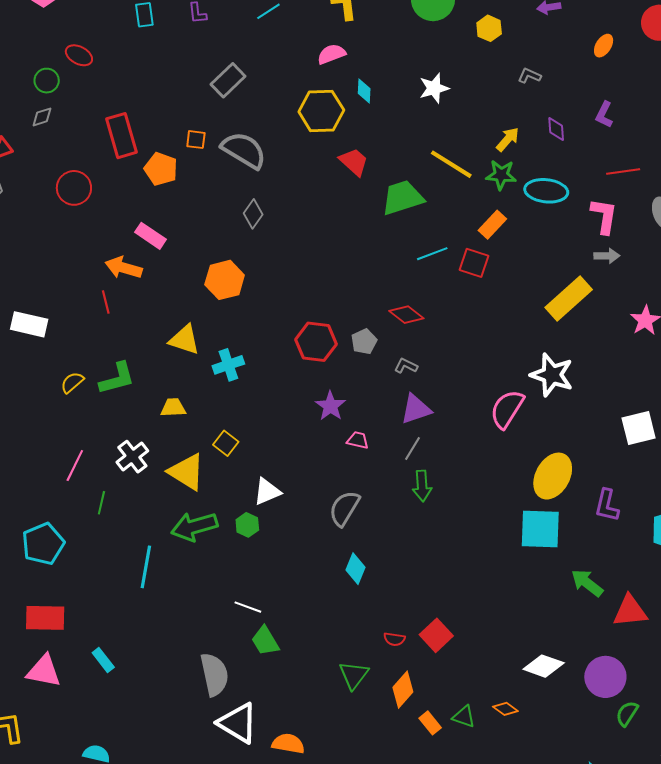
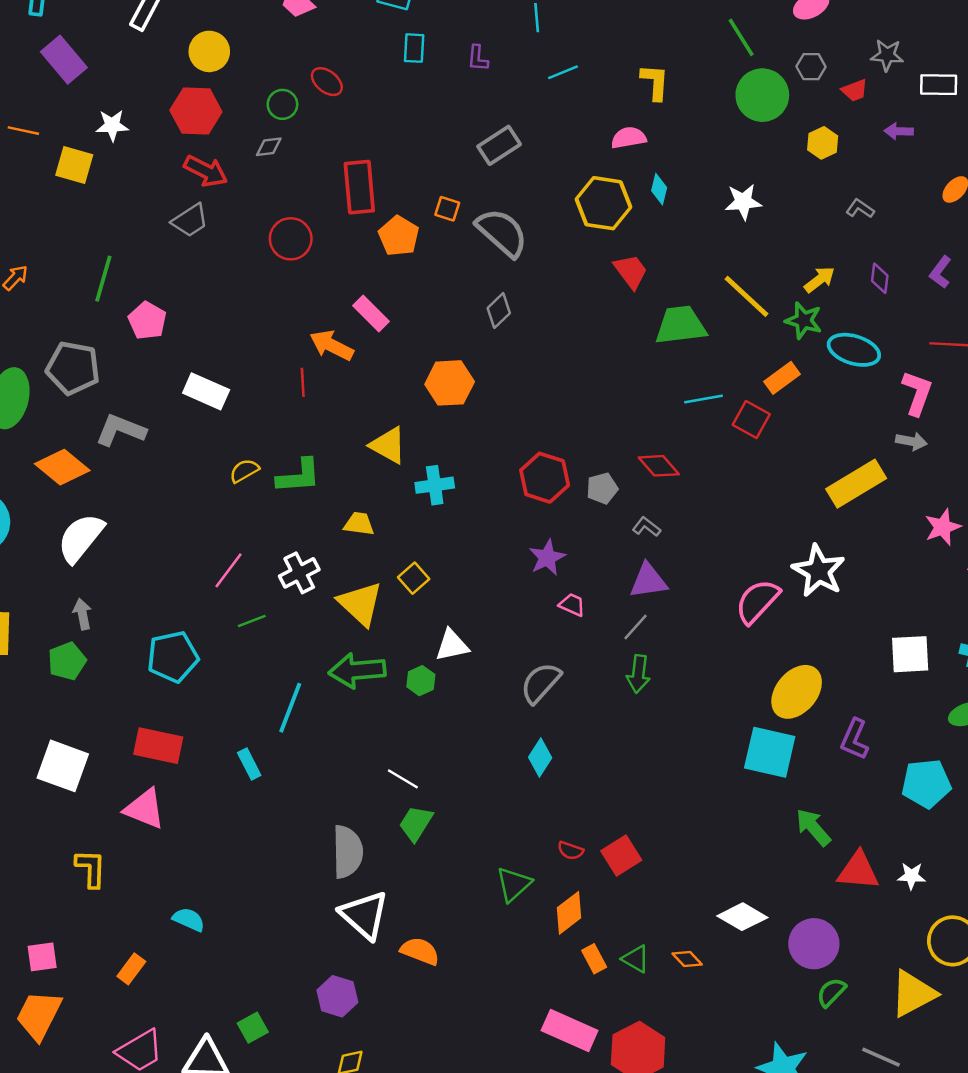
green line: (101, 503) -> (252, 621), turned 45
green trapezoid: (265, 641) -> (416, 823), turned 52
cyan rectangle: (103, 660) -> (249, 764), moved

